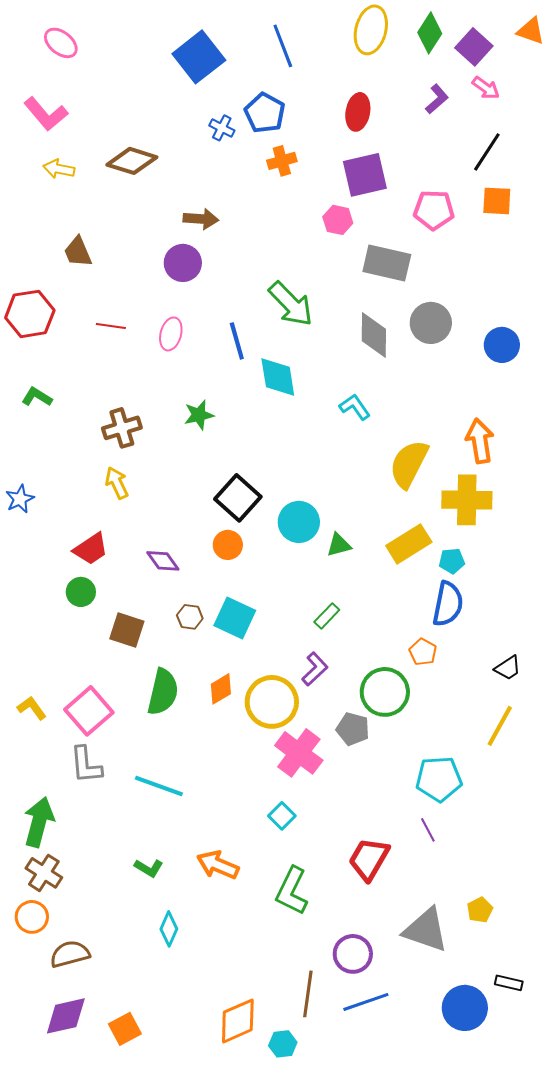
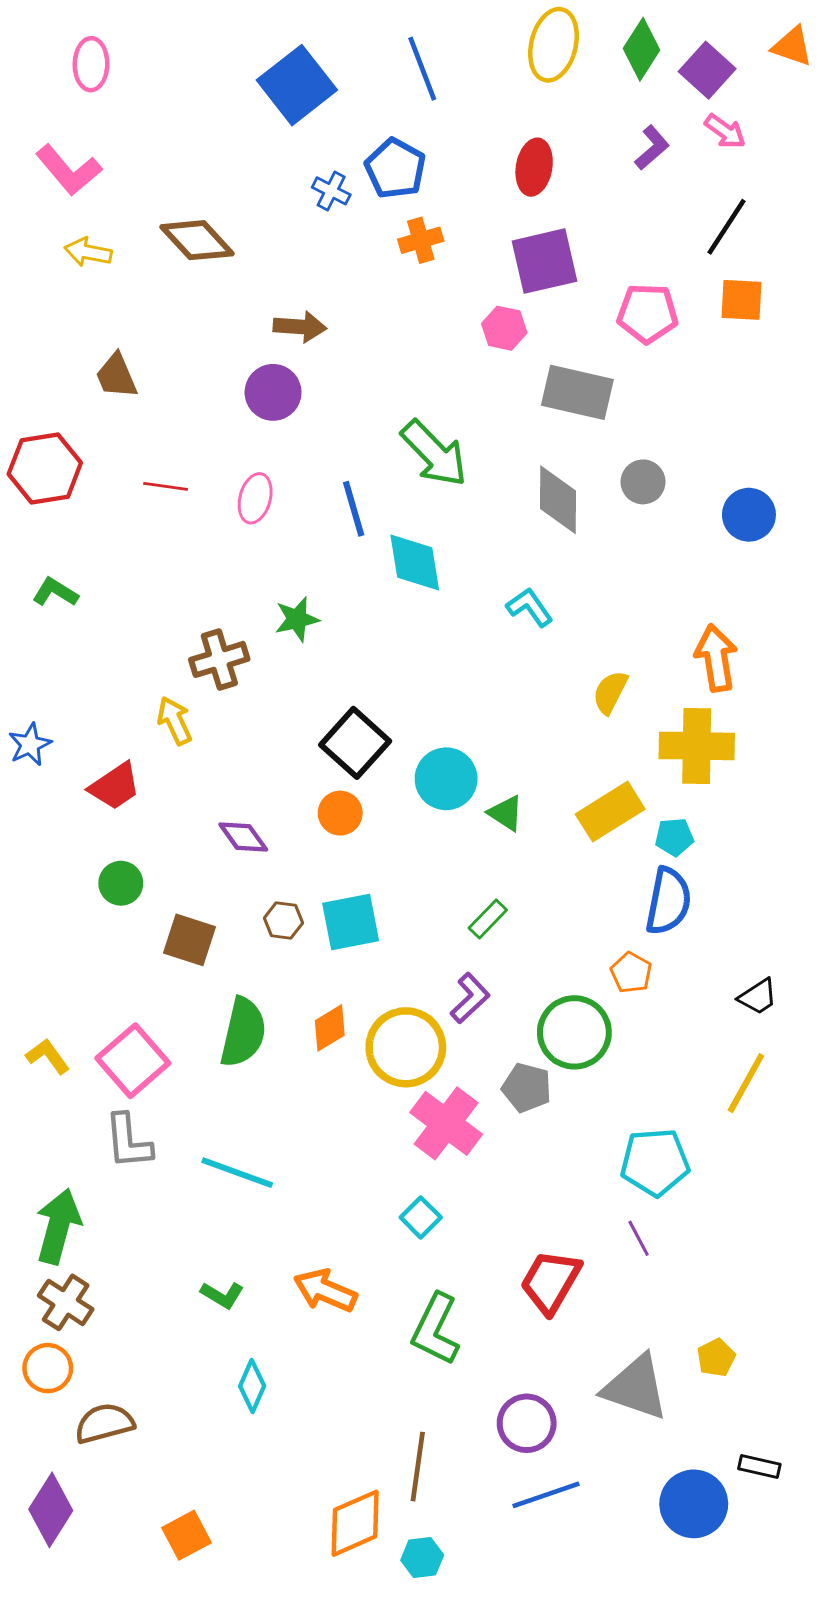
pink ellipse: (61, 43) -> (91, 64), turned 52
brown diamond: (132, 161) -> (197, 240), turned 30
gray circle: (431, 323) -> (643, 482), size x0.7
brown cross: (122, 428) -> (219, 659), moved
yellow semicircle: (409, 464) -> (610, 692), size x0.6
green triangle: (339, 545) -> (506, 813), turned 48
red trapezoid: (91, 549) -> (115, 786), moved
cyan square: (235, 618) -> (351, 922), turned -36
brown line: (308, 994) -> (418, 1467), moved
purple diamond: (66, 1016) -> (51, 1510), moved, turned -45

